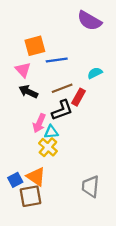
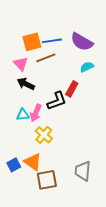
purple semicircle: (89, 21) -> (82, 42), moved
blue line: (57, 60) -> (52, 41), moved
brown line: (62, 88) -> (46, 58), moved
cyan triangle: (51, 132) -> (23, 115), moved
brown square: (31, 196) -> (47, 180), moved

